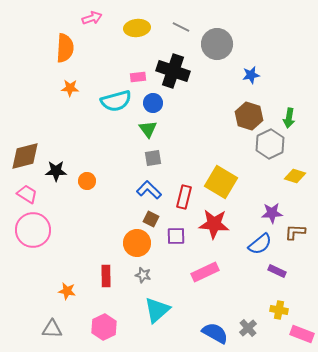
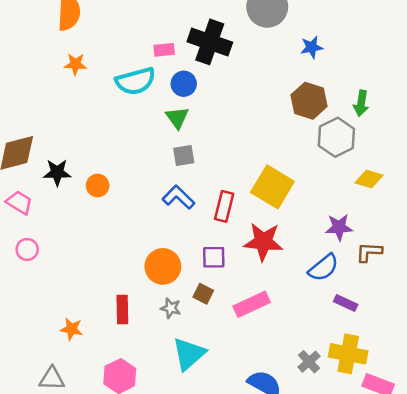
brown square: (151, 219) -> (203, 294), moved
pink circle: (33, 230) -> (27, 249), size x0.5
yellow cross: (279, 310) -> (348, 354), size x1.6
gray cross: (248, 328) -> (309, 362), moved

